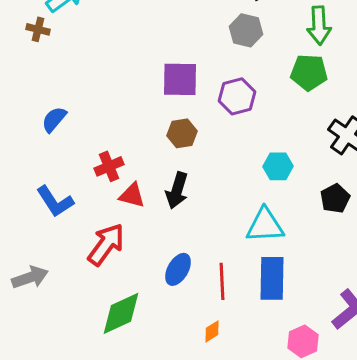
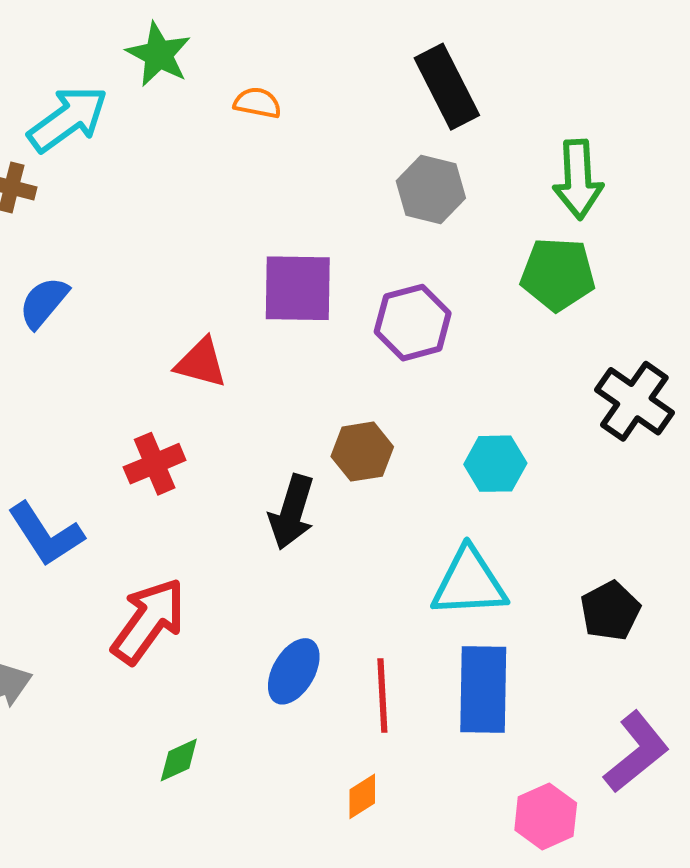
blue semicircle: (54, 119) -> (44, 302), moved
brown hexagon: (182, 133) -> (362, 452), moved
red triangle: (132, 195) -> (201, 363), moved
black pentagon: (335, 198) -> (610, 611), moved
green diamond: (121, 313) -> (179, 760), size x0.5

